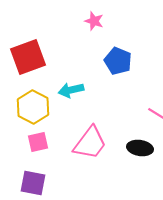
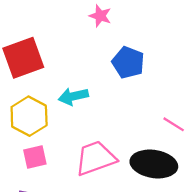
pink trapezoid: (90, 143) -> (96, 158), turned -147
black ellipse: (140, 148) -> (154, 164), size x1.5

